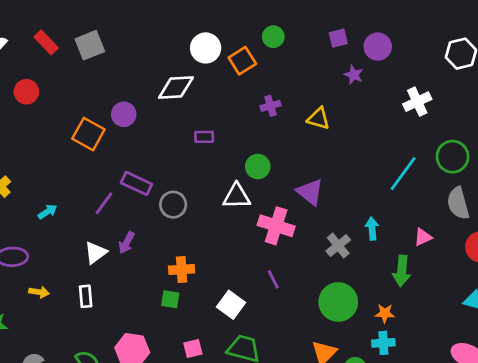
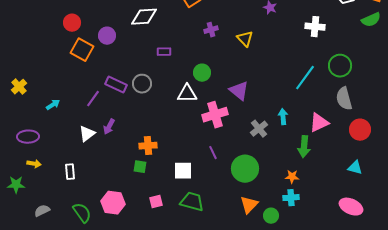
red circle: (26, 92) -> (72, 23), moved
white cross: (417, 102) -> (315, 27), turned 30
yellow triangle: (318, 119) -> (245, 39), turned 30
gray circle: (173, 205) -> (142, 84), moved
pink cross: (276, 226) -> (215, 115), turned -35
pink triangle: (423, 237) -> (319, 123), size x1.5
yellow arrow: (39, 292) -> (34, 164), moved
white rectangle: (86, 296) -> (70, 172), moved
green circle: (338, 302) -> (245, 169), moved
white square: (231, 305) -> (183, 171), turned -36

